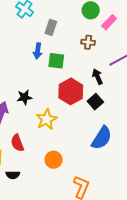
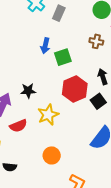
gray rectangle: (51, 27) -> (59, 13), moved
green square: (56, 61) -> (63, 57), turned -30
red semicircle: (17, 143) -> (18, 126), moved, turned -96

